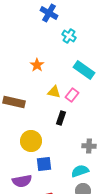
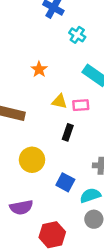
pink rectangle: (72, 95) -> (81, 105), turned 48
blue square: (44, 164) -> (65, 182), moved, turned 35

